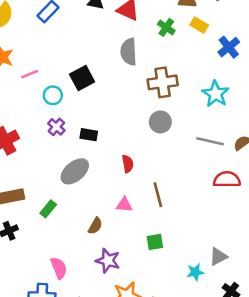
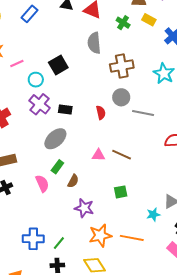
purple cross: (56, 127) -> (40, 104), size x1.5
gray line: (210, 141) -> (143, 113), moved
red semicircle: (128, 164) -> (101, 113), moved
brown line: (158, 195) -> (122, 155), turned -48
pink triangle: (124, 205) -> (98, 155), moved
green rectangle: (48, 209) -> (57, 167), moved
pink semicircle: (59, 268) -> (42, 183), moved

